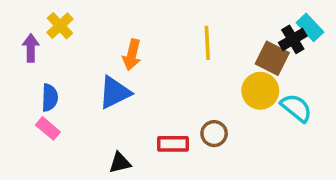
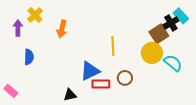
yellow line: (207, 43) -> (113, 46), moved
orange arrow: (132, 55) -> (62, 29), moved
brown square: (272, 58) -> (159, 34), turned 30
blue triangle: (115, 92) -> (90, 71), moved
pink rectangle: (48, 128) -> (11, 91), moved

